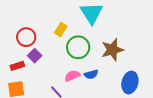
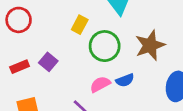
red circle: (26, 37) -> (19, 20), moved
red rectangle: (17, 66) -> (20, 67), moved

